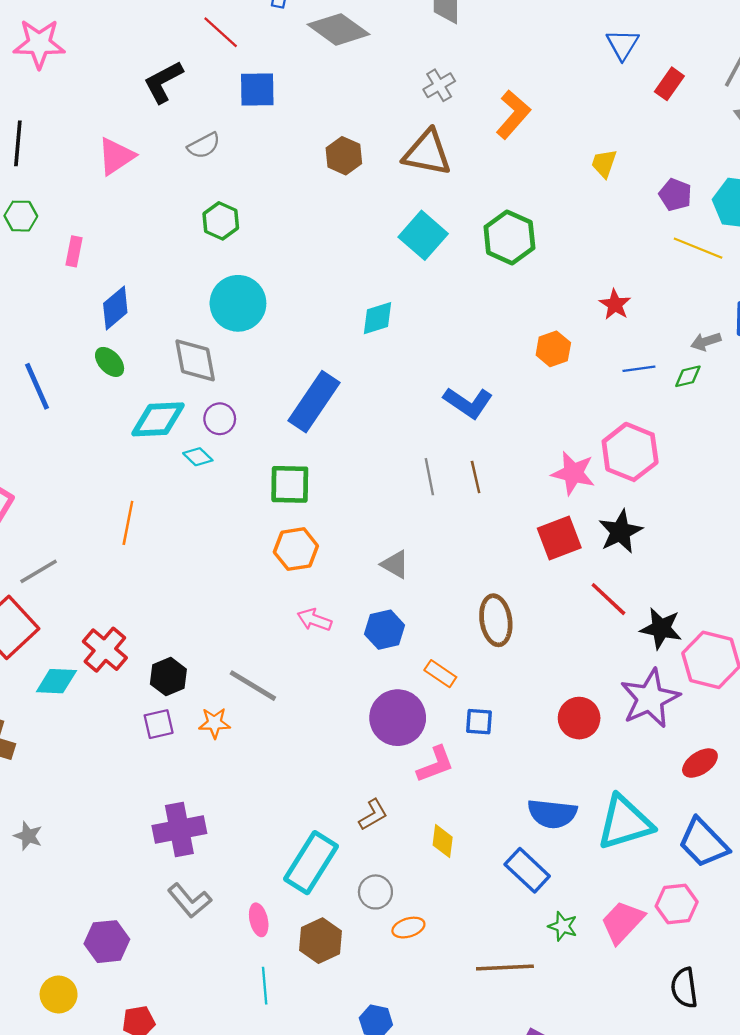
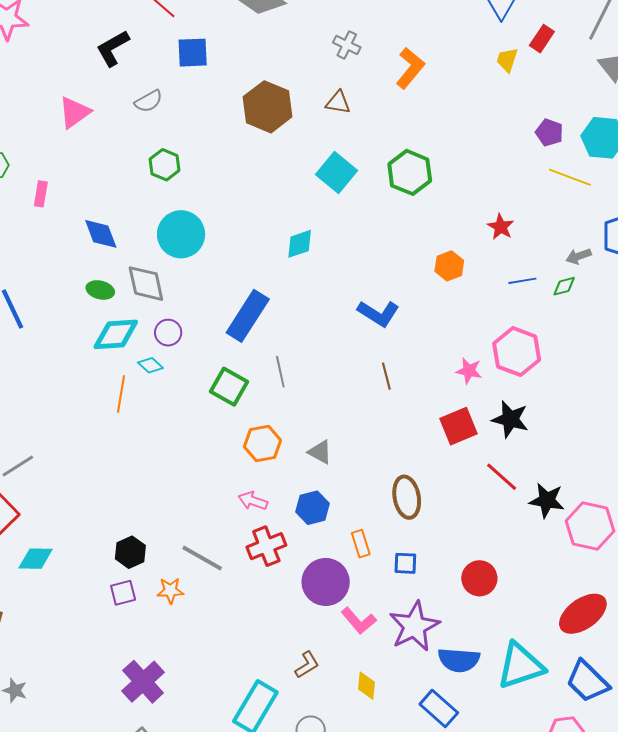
gray cross: (439, 85) -> (347, 45), turned -32
brown triangle: (427, 153) -> (338, 102), size x0.6
brown hexagon: (344, 156) -> (268, 107), size x1.6
yellow trapezoid: (604, 163) -> (507, 60), moved
blue diamond: (115, 308) -> (101, 234), moved, turned -69
green ellipse: (110, 362) -> (100, 290), moved, turned -32
pink star: (573, 473) -> (469, 371), size x0.7
gray line: (429, 477) -> (280, 372), moved
green square: (290, 484) -> (229, 387), turned 30
orange line: (128, 523) -> (121, 394), moved
black star: (620, 532) -> (510, 419), turned -30
orange hexagon: (296, 549) -> (263, 443), moved
red cross: (105, 650) -> (266, 546), moved, turned 30
orange rectangle: (440, 674) -> (361, 544), turned 40
purple star: (650, 698) -> (414, 626), moved
blue square: (479, 722) -> (405, 563), moved
red ellipse: (700, 763) -> (583, 614), size x1.6
pink L-shape: (435, 764) -> (359, 621), turned 72
purple cross: (179, 830) -> (143, 682), turned -30

